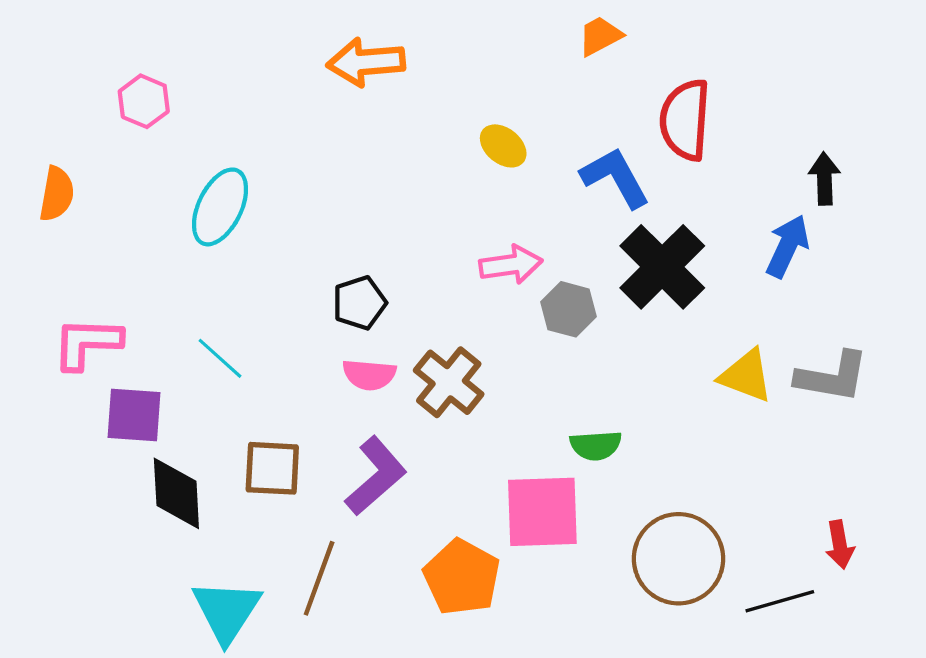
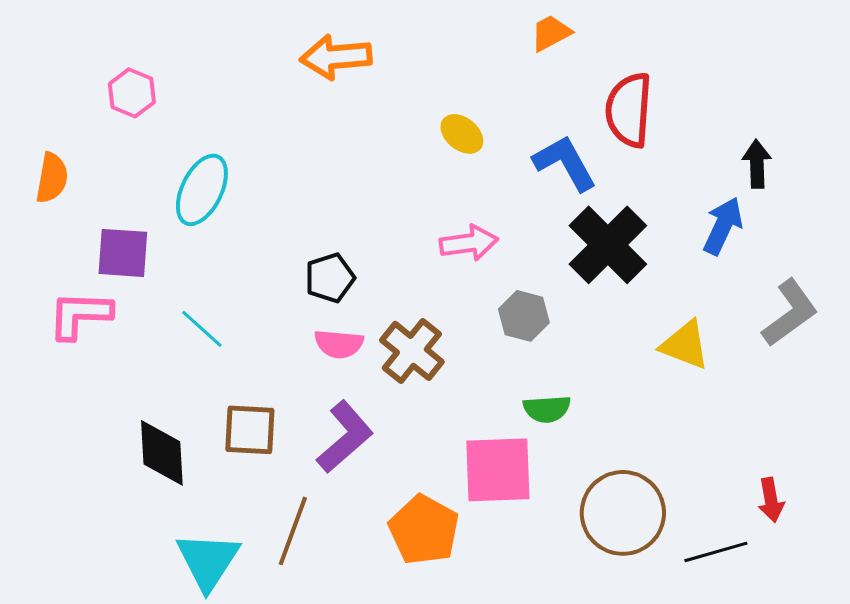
gray hexagon: (569, 309) -> (524, 316), moved
gray L-shape: (832, 377) -> (790, 313), moved, turned -46
purple square: (134, 415) -> (123, 253), moved

